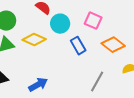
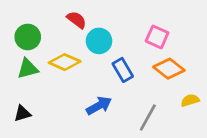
pink square: (93, 21) -> (157, 37), moved
blue arrow: (38, 85) -> (99, 106), moved

